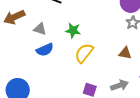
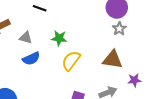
brown triangle: (125, 53) -> (113, 60), size x1.5

